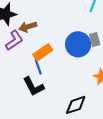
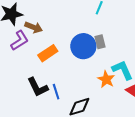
brown arrow: (28, 27) -> (34, 27), turned -144
blue line: (38, 67) -> (56, 92), moved

